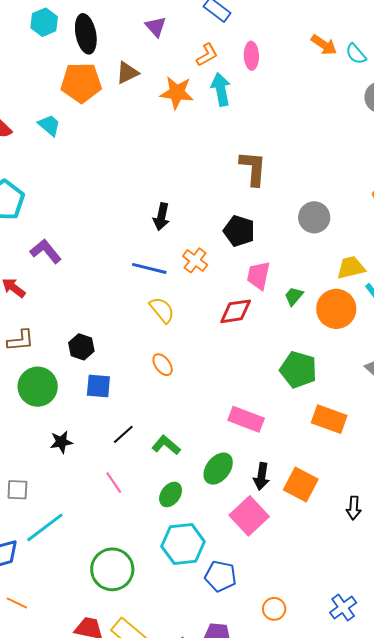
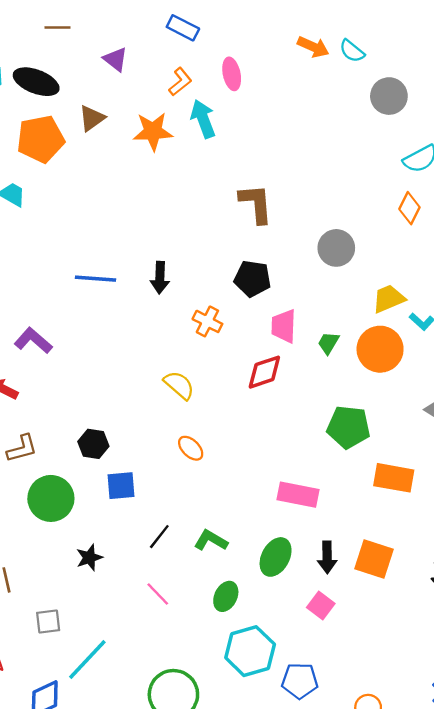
black ellipse: (86, 34) -> (36, 82), turned -48
blue line: (149, 268) -> (95, 279), moved
pink square: (249, 516) -> (321, 605), size x0.6

